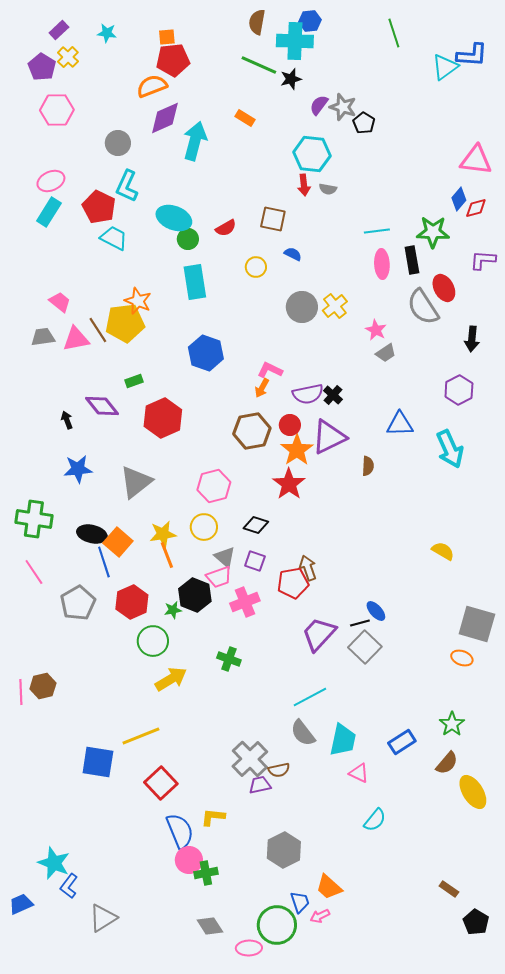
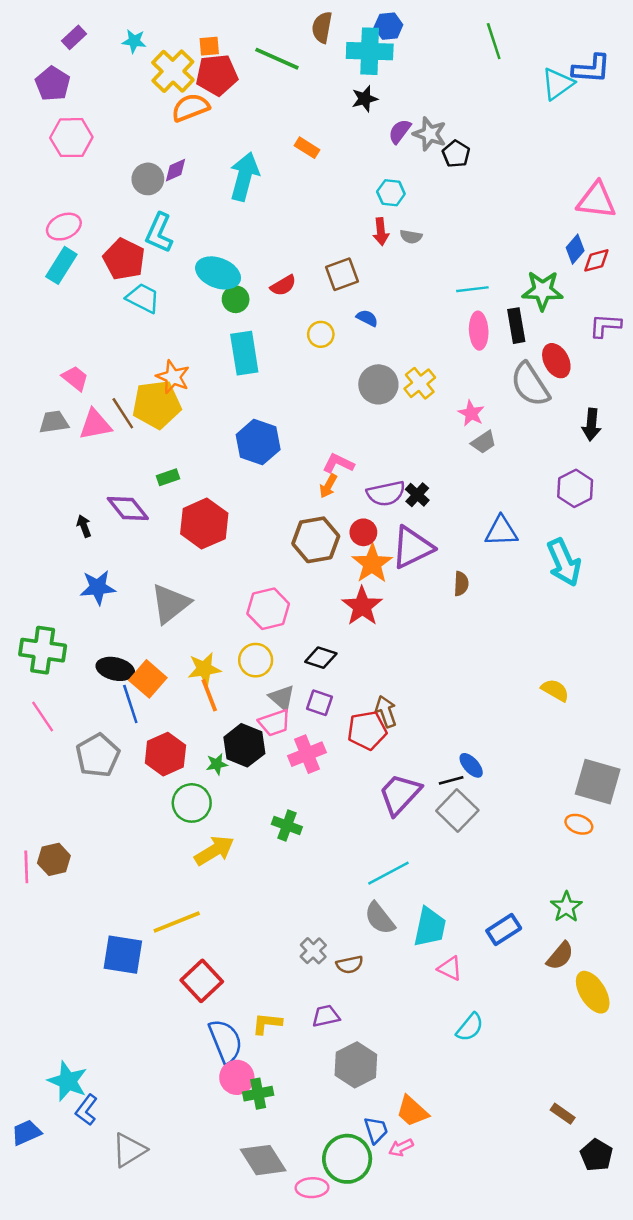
yellow cross: (68, 57) -> (173, 71), moved, size x1.6
green line: (259, 65) -> (277, 59), moved
purple diamond: (165, 118) -> (175, 170), moved, size x0.6
cyan hexagon: (312, 154) -> (391, 193), size x0.6
brown square: (273, 219) -> (342, 274), turned -32
gray cross: (250, 759) -> (313, 951), size x0.6
purple trapezoid: (260, 785) -> (326, 1016), moved
gray diamond: (210, 926) -> (263, 1160), size x1.4

